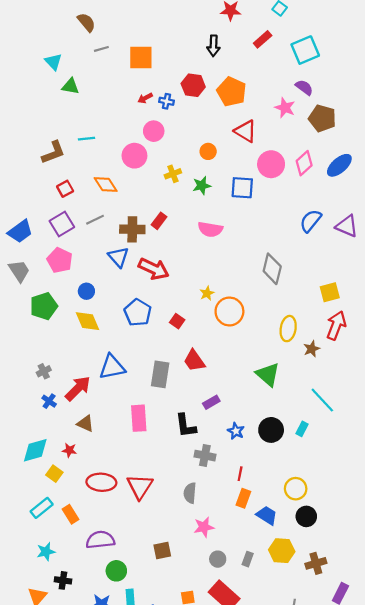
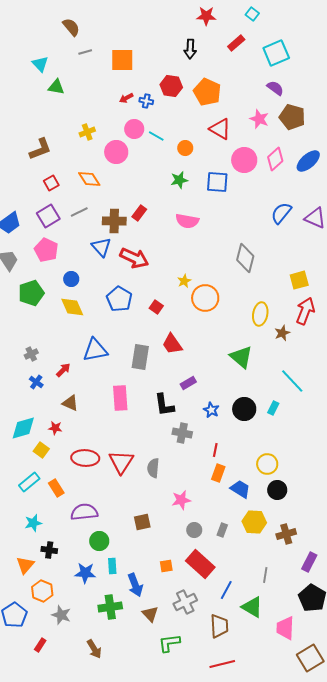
pink star: (285, 108) -> (259, 119), moved
cyan line: (86, 139) -> (156, 136), moved, turned 35
yellow cross: (173, 174) -> (87, 132), moved
red arrow: (78, 388) -> (63, 370), size x0.6
gray semicircle: (190, 493) -> (153, 468), moved

